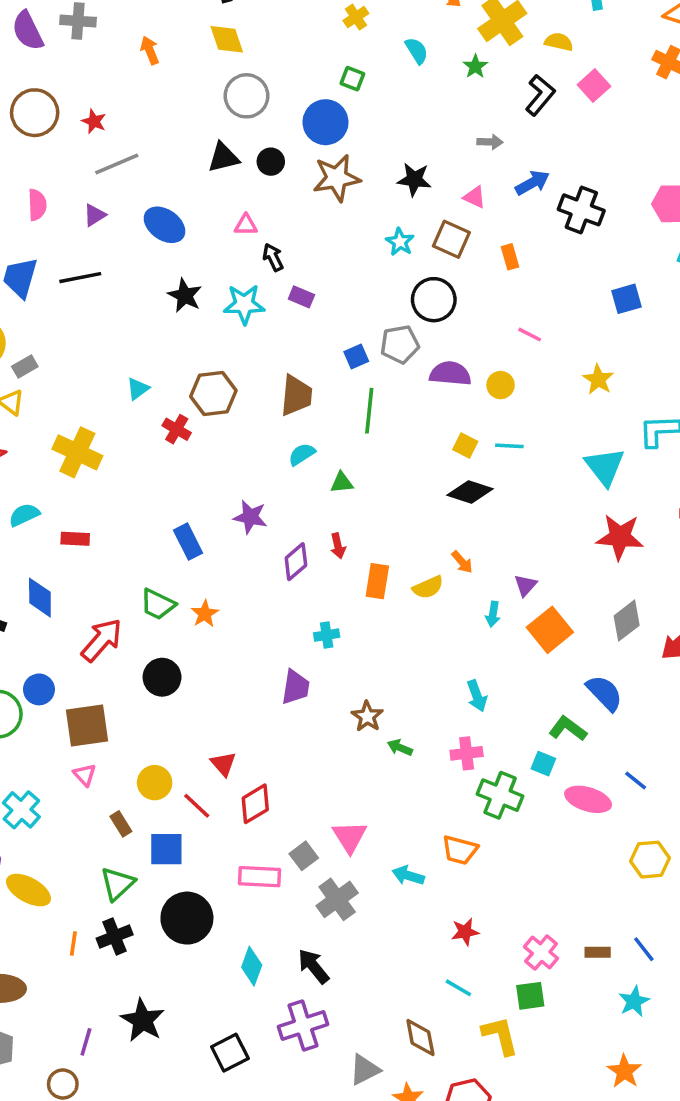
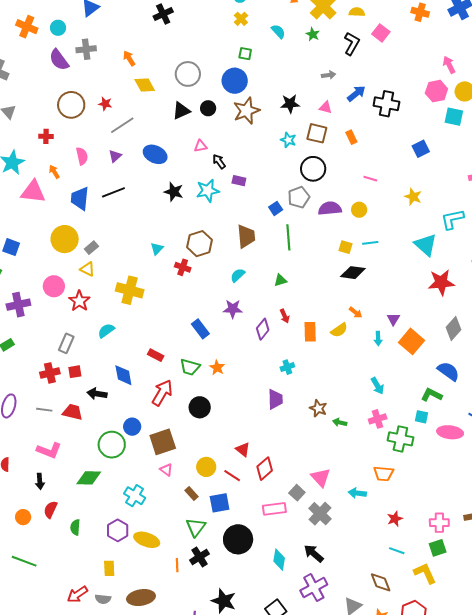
yellow diamond: (227, 39) -> (145, 85), moved
cyan semicircle: (302, 454) -> (238, 275), moved
red rectangle: (75, 539) -> (156, 355), moved, turned 35
pink cross: (541, 953) -> (439, 523), turned -30

